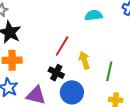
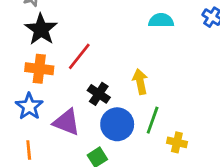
red line: (62, 46) -> (79, 56), moved
green line: (109, 71) -> (153, 120), moved

